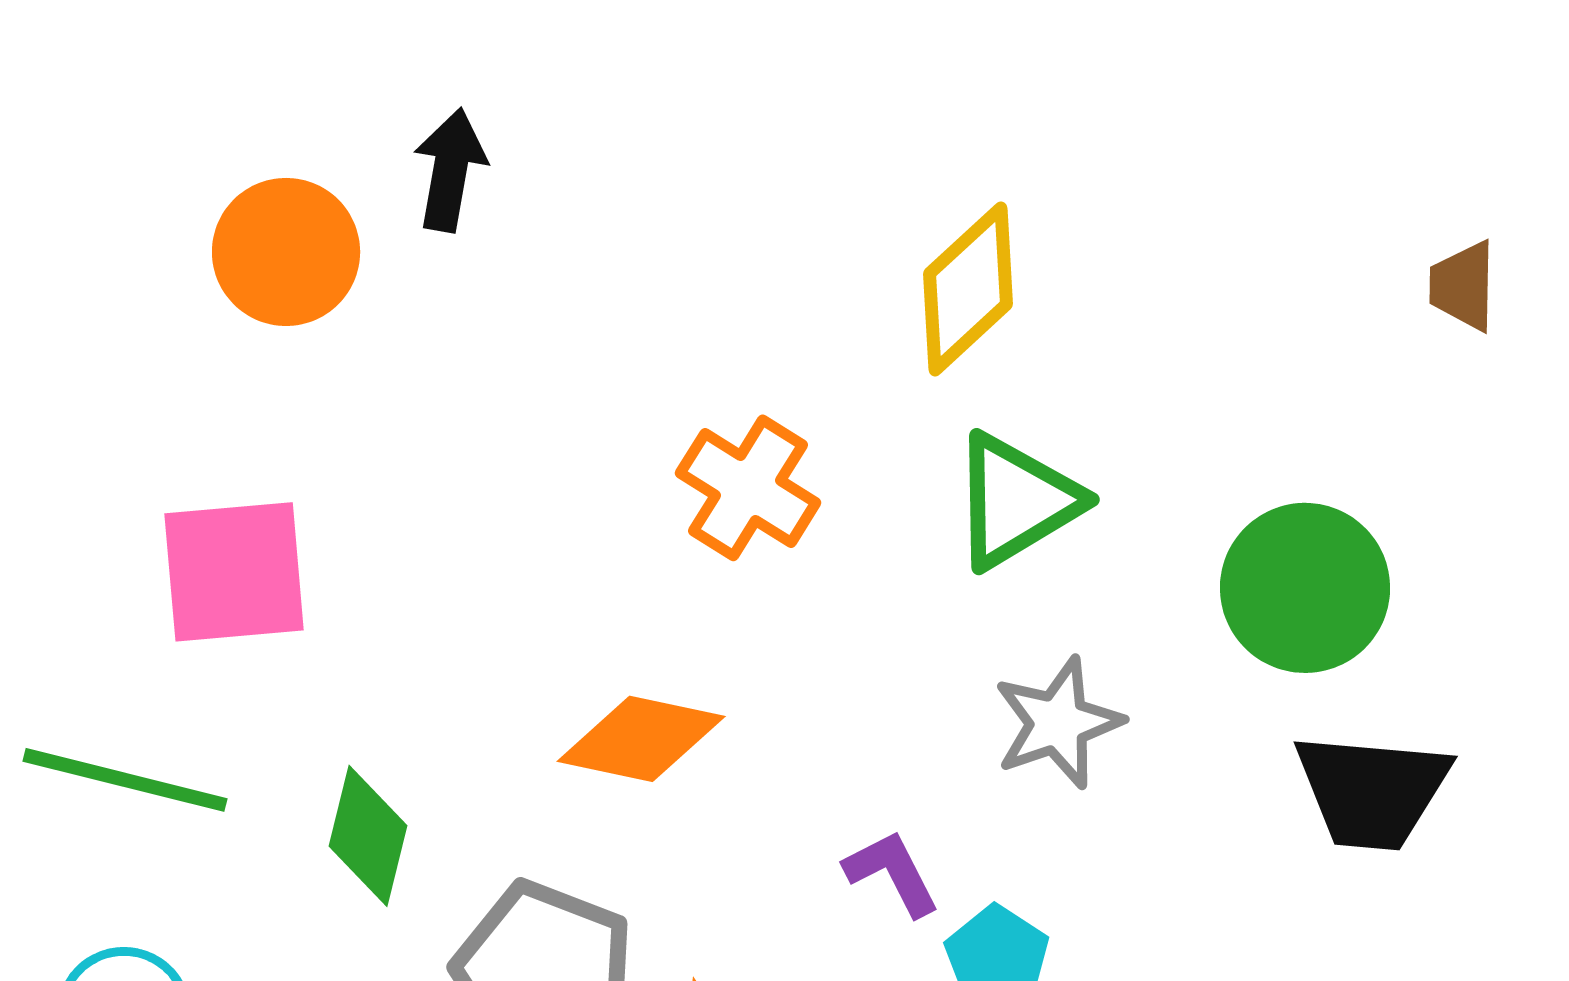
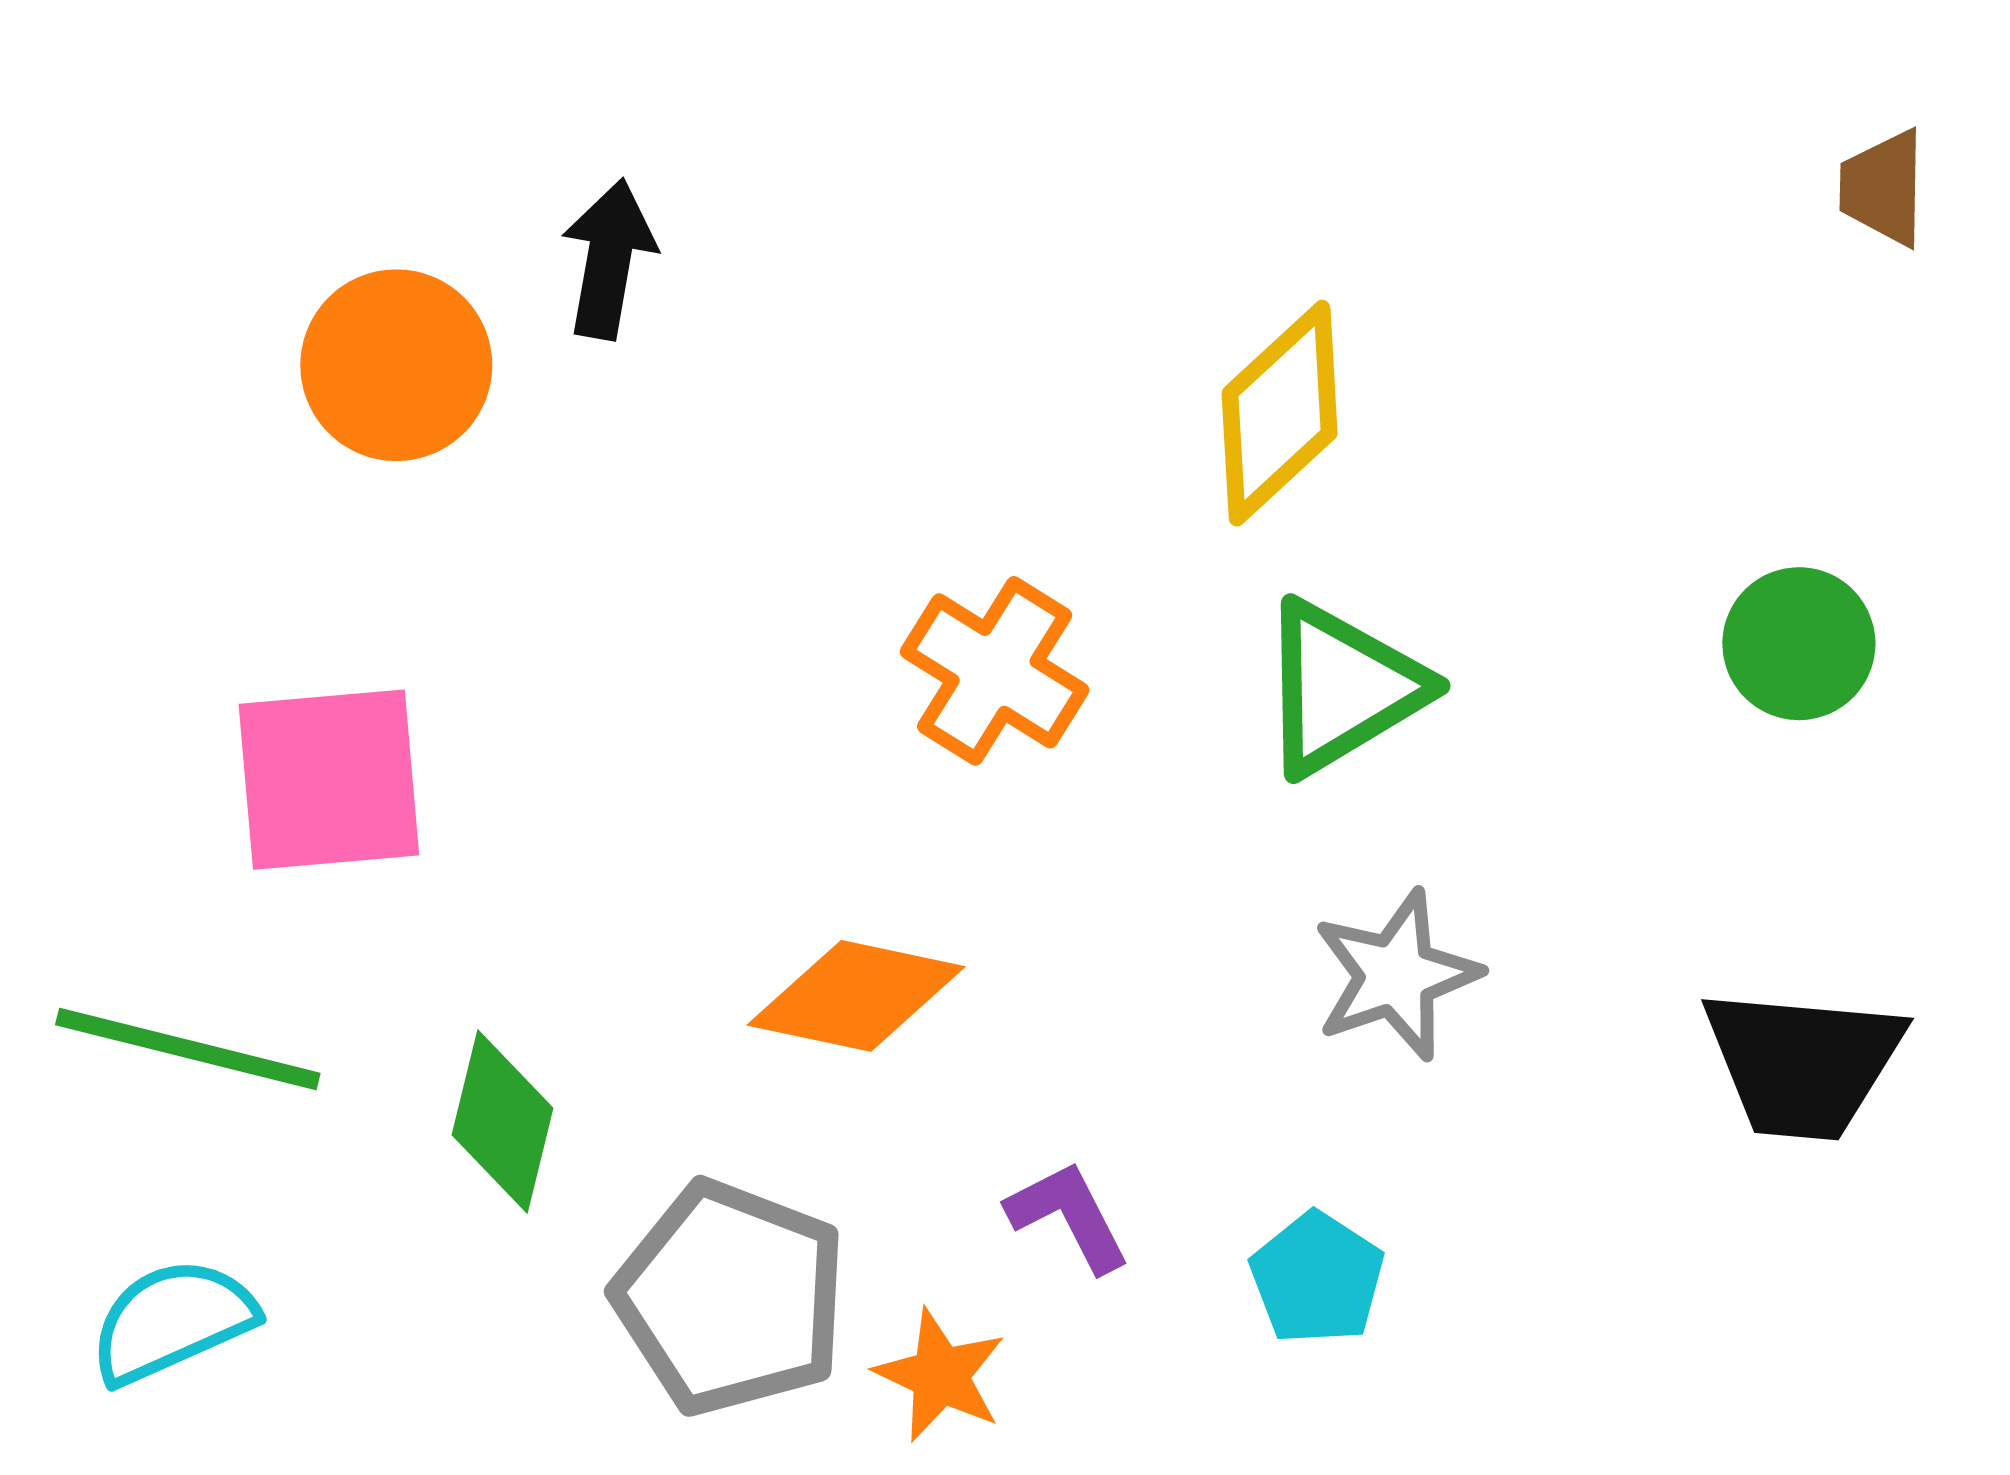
brown trapezoid: (1463, 286) -> (1883, 188), moved
green circle: (1305, 588) -> (1799, 644), moved, size x0.7
purple L-shape: (892, 873) -> (1068, 1216), moved

